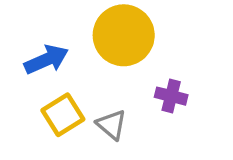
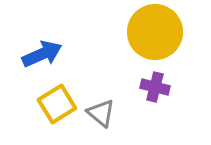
yellow circle: (124, 35) -> (155, 32), moved

